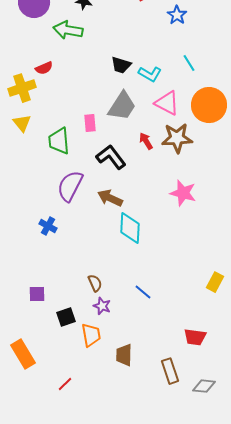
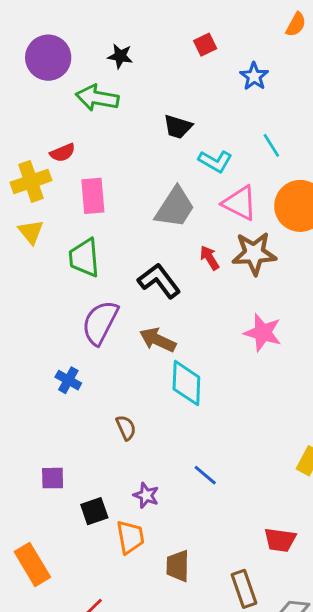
black trapezoid: (121, 65) -> (178, 127), moved
pink rectangle: (90, 123) -> (93, 196), moved, size x1.4
brown semicircle: (95, 283) -> (126, 428), moved

